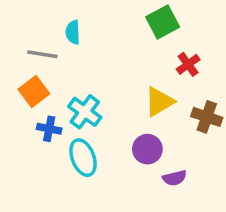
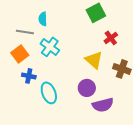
yellow triangle: (159, 102) -> (94, 60), turned -48
cyan cross: (85, 112) -> (50, 47), moved
purple semicircle: (175, 178) -> (103, 105), size x1.5

